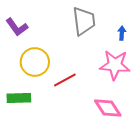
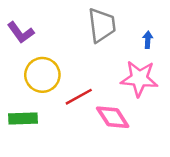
pink diamond: (108, 108) -> (113, 117), moved

